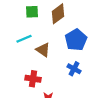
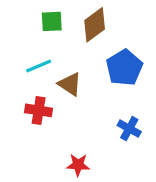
blue cross: (74, 69) -> (129, 129), moved
red cross: (33, 79) -> (39, 110), moved

